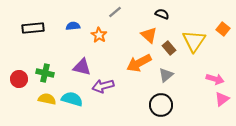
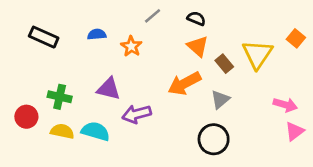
black semicircle: (162, 14) -> (196, 18), moved
black rectangle: (33, 28) -> (44, 37), turned 30
red circle: (19, 79) -> (26, 117), moved

